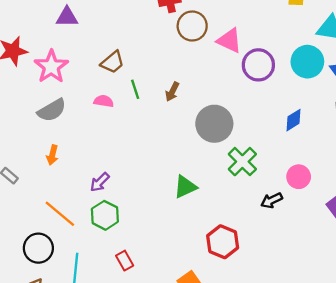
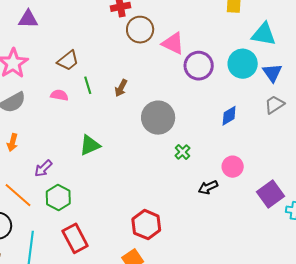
green cross: (242, 162) -> (182, 152), size x0.6
purple arrow: (100, 182) -> (43, 168), moved
green triangle: (185, 187) -> (90, 145), moved
red hexagon: (223, 242) -> (146, 225), moved
red rectangle: (125, 261) -> (75, 238), size x1.6

